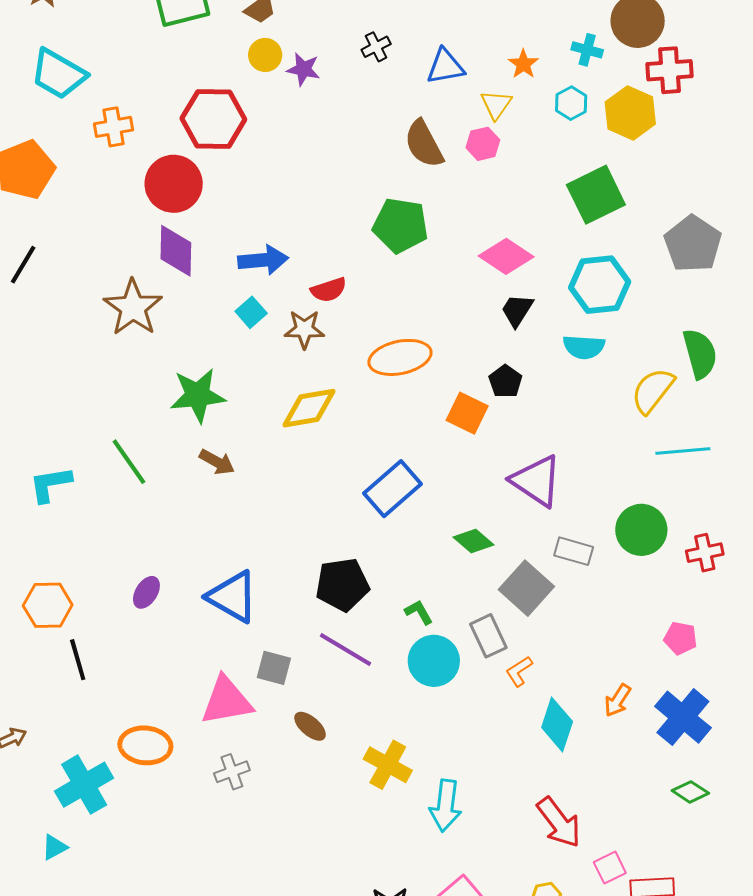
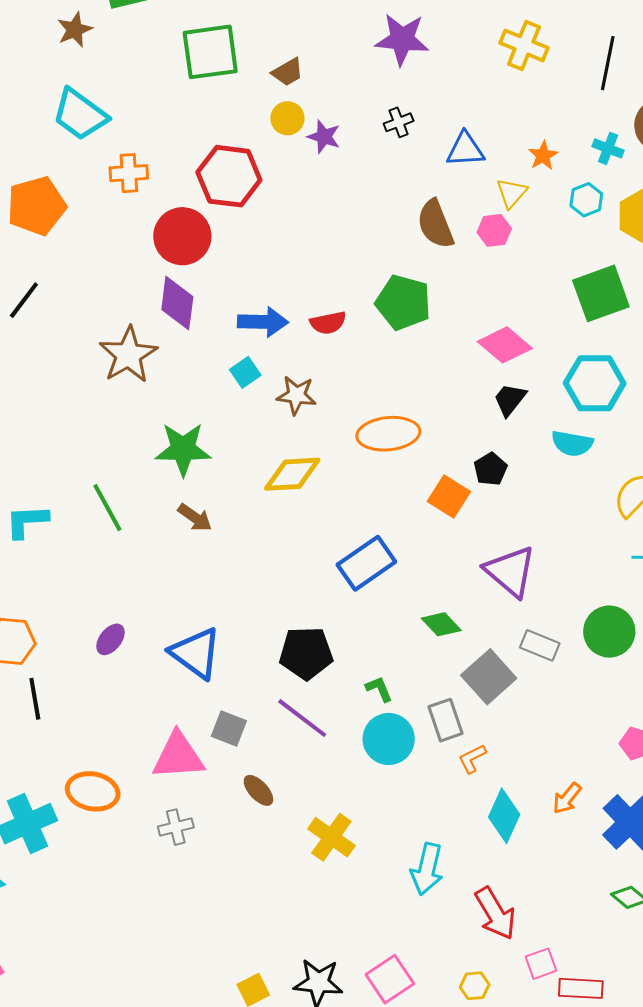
red semicircle: (329, 290) -> (328, 323), moved
cyan arrow: (446, 806) -> (427, 869), moved

